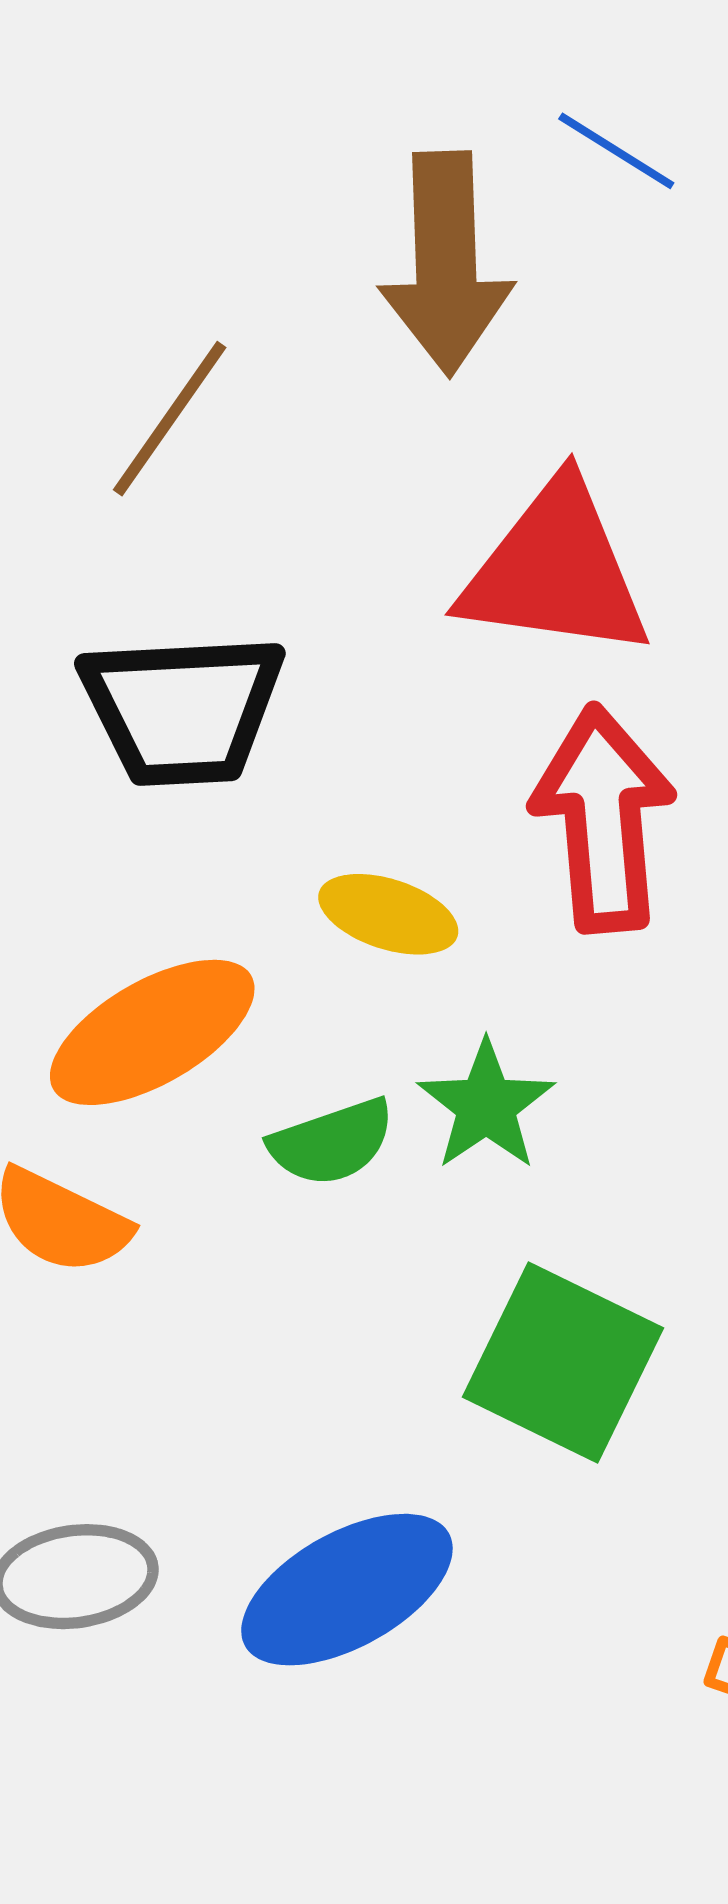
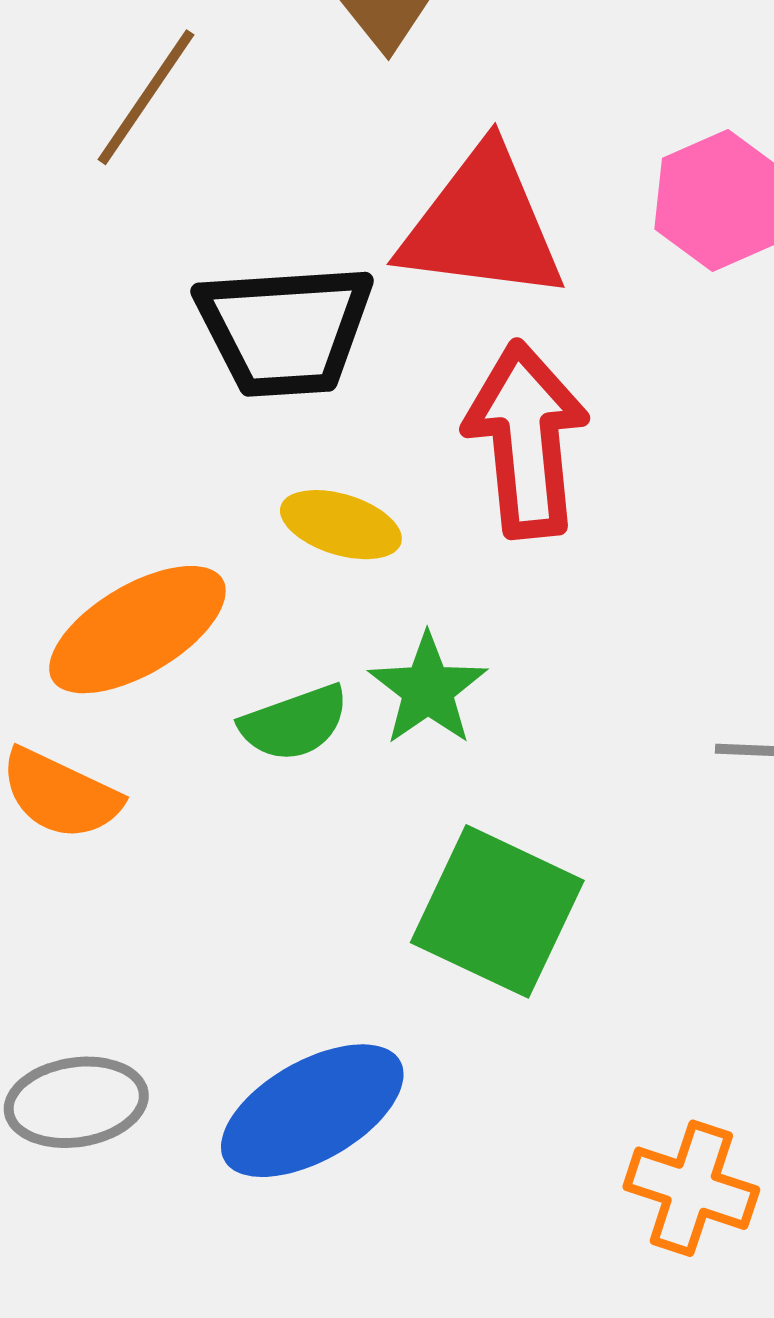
black trapezoid: (182, 709) -> (285, 330), moved

